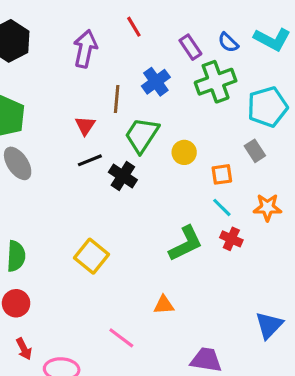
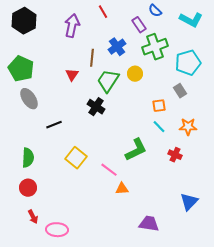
blue semicircle: (228, 42) -> (155, 11), moved
yellow circle: (184, 152) -> (135, 74), moved
black line: (90, 160) -> (54, 125), moved
red cross: (231, 239) -> (175, 155), moved
pink line: (121, 338) -> (109, 170), moved

